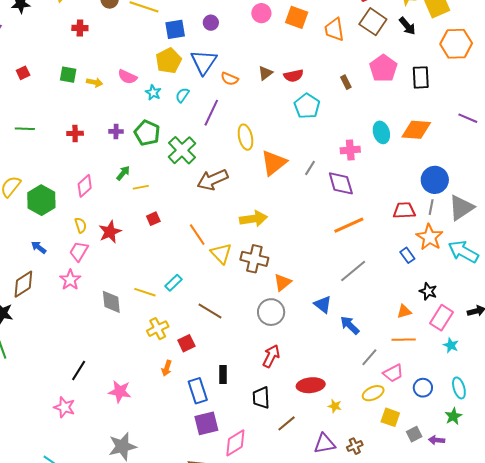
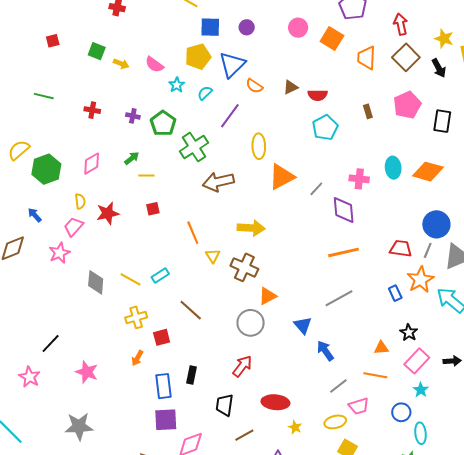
yellow triangle: (221, 253) -> (213, 256), size x0.7
blue circle: (423, 388) -> (401, 412), moved

